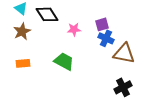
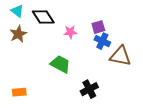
orange rectangle: (23, 63) -> (19, 92), moved
black cross: (123, 87) -> (89, 89), moved

